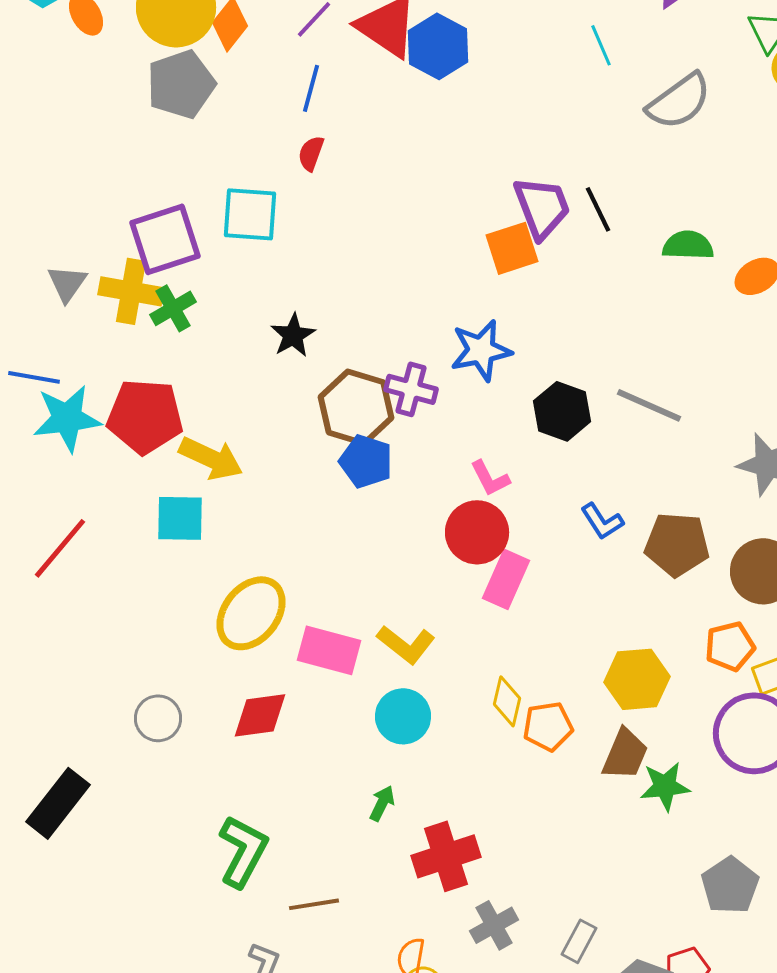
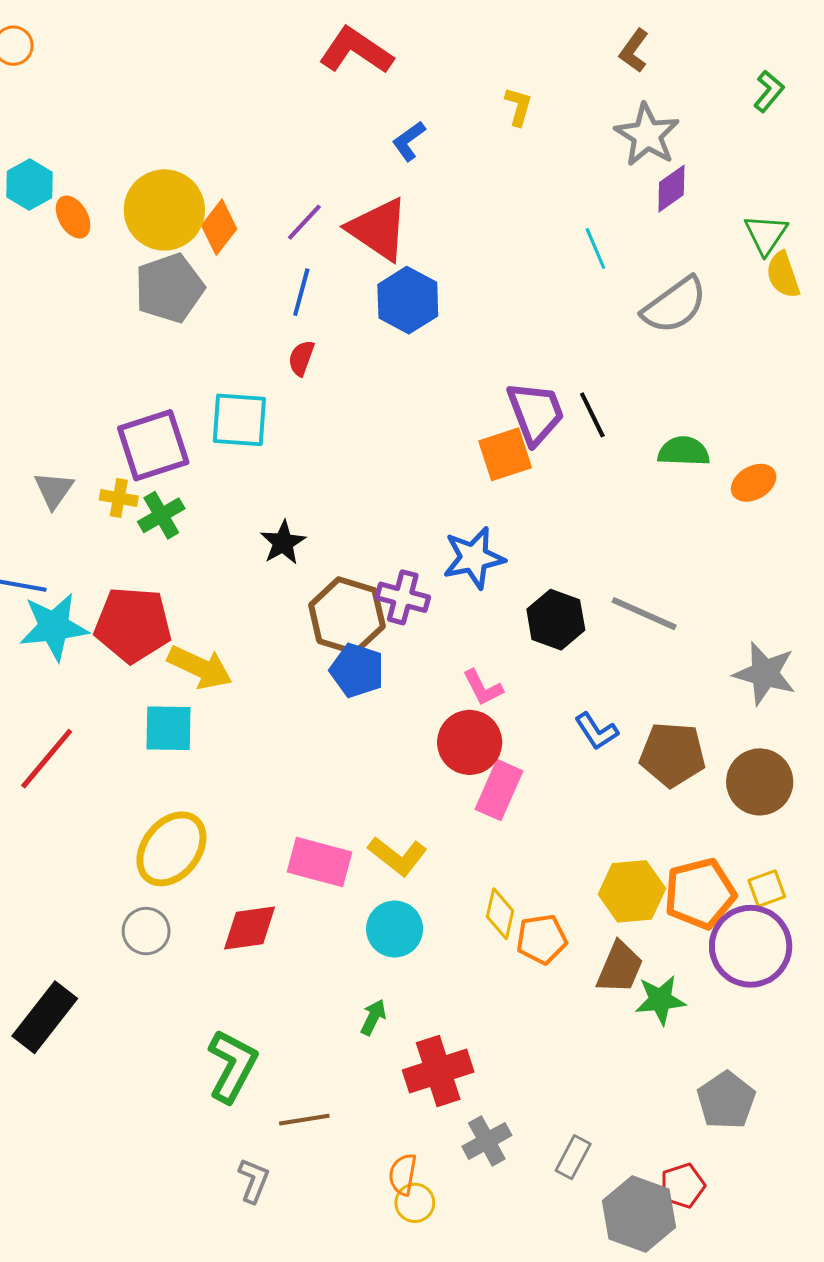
blue hexagon: (438, 46) -> (408, 300), moved
yellow cross: (131, 291) -> (119, 498), size x0.6
yellow ellipse: (251, 613) -> (171, 849), moved
orange pentagon: (730, 646) -> (700, 894), moved, size x1.4

